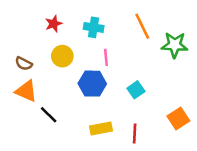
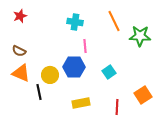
red star: (54, 24) -> (20, 16), moved
yellow circle: (62, 56) -> (50, 75), moved
black line: (49, 115) -> (39, 92), turned 35
red line: (135, 133) -> (117, 107), moved

